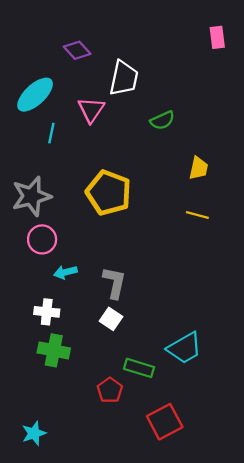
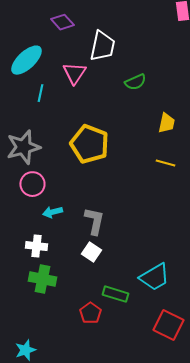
red square: (165, 422) -> (168, 325), moved, turned -36

